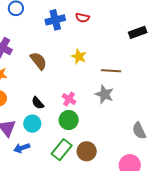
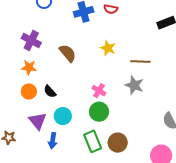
black semicircle: (38, 103) -> (50, 91), moved
blue arrow: (22, 148) -> (53, 141), turned -63
green rectangle: (62, 150) -> (93, 141), turned -60

